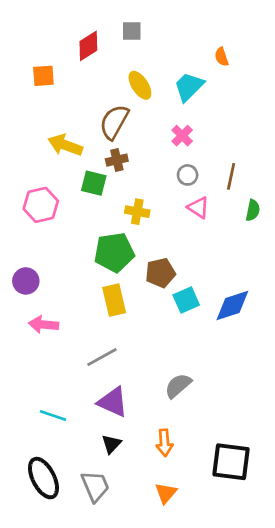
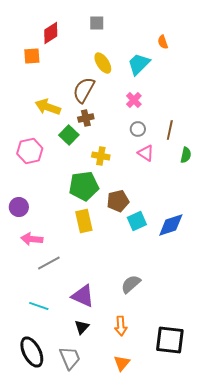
red diamond: (88, 46) -> (51, 33), moved
green square: (94, 183) -> (69, 135), turned 30
gray line: (102, 357) -> (49, 263), moved

